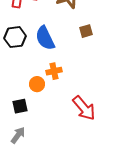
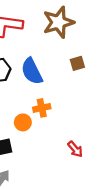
red arrow: (84, 108) -> (75, 149), size x0.6

